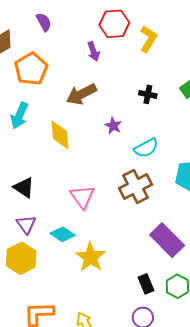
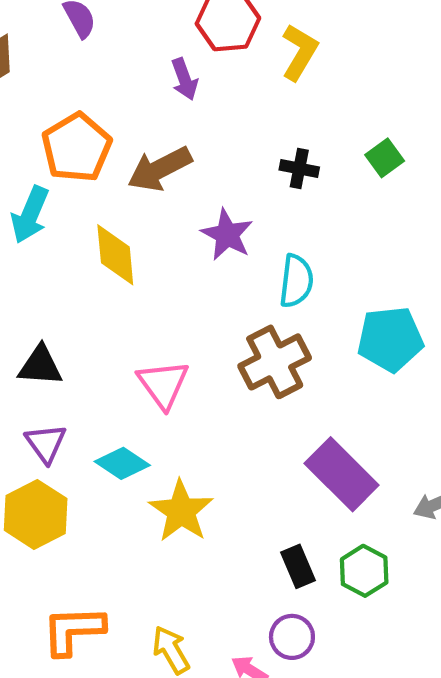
orange pentagon: (31, 69) -> (77, 148), moved
purple star: (113, 126) -> (227, 235), size x1.4
cyan semicircle: (146, 148) -> (296, 281), turned -55
black triangle: (24, 187) -> (40, 366), turned -30

